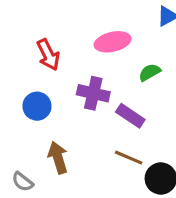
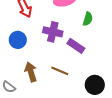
green semicircle: (150, 72) -> (88, 19), turned 136
brown line: (129, 158) -> (60, 71), moved

